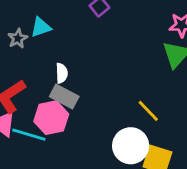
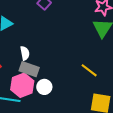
white circle: (131, 146) -> (44, 87), moved, size x0.6

